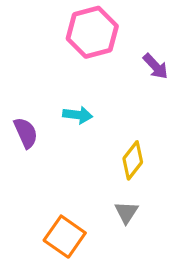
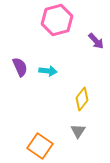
purple semicircle: (26, 133) -> (20, 67), moved

